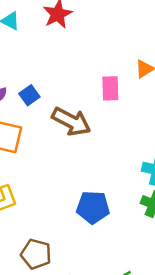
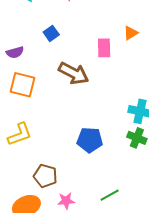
blue square: (29, 95) -> (51, 33), moved

